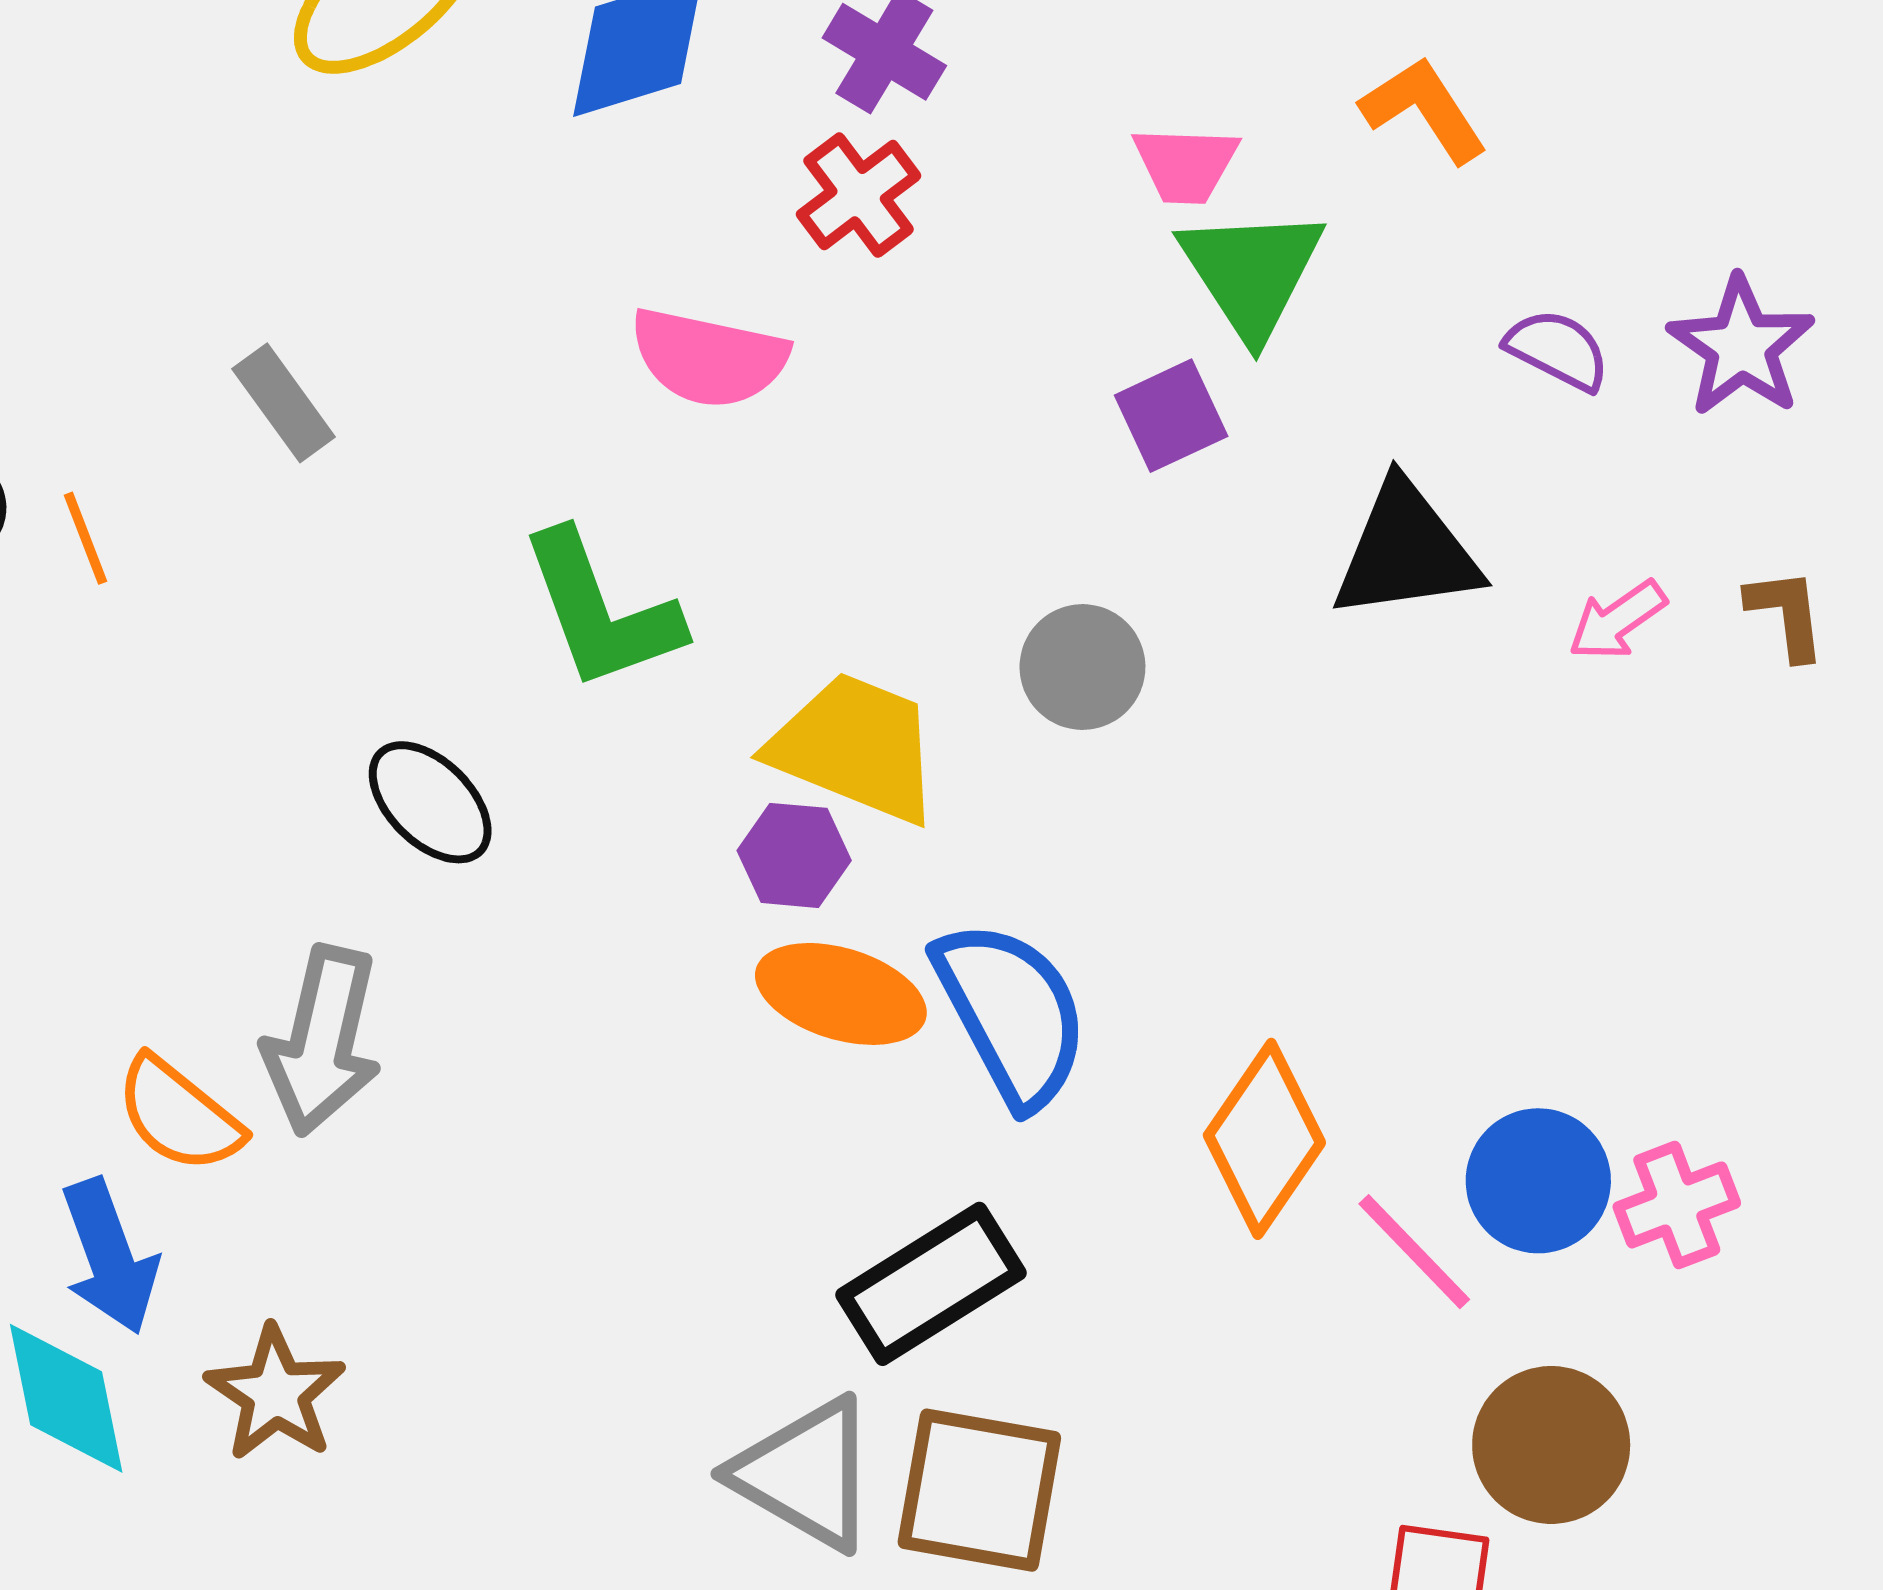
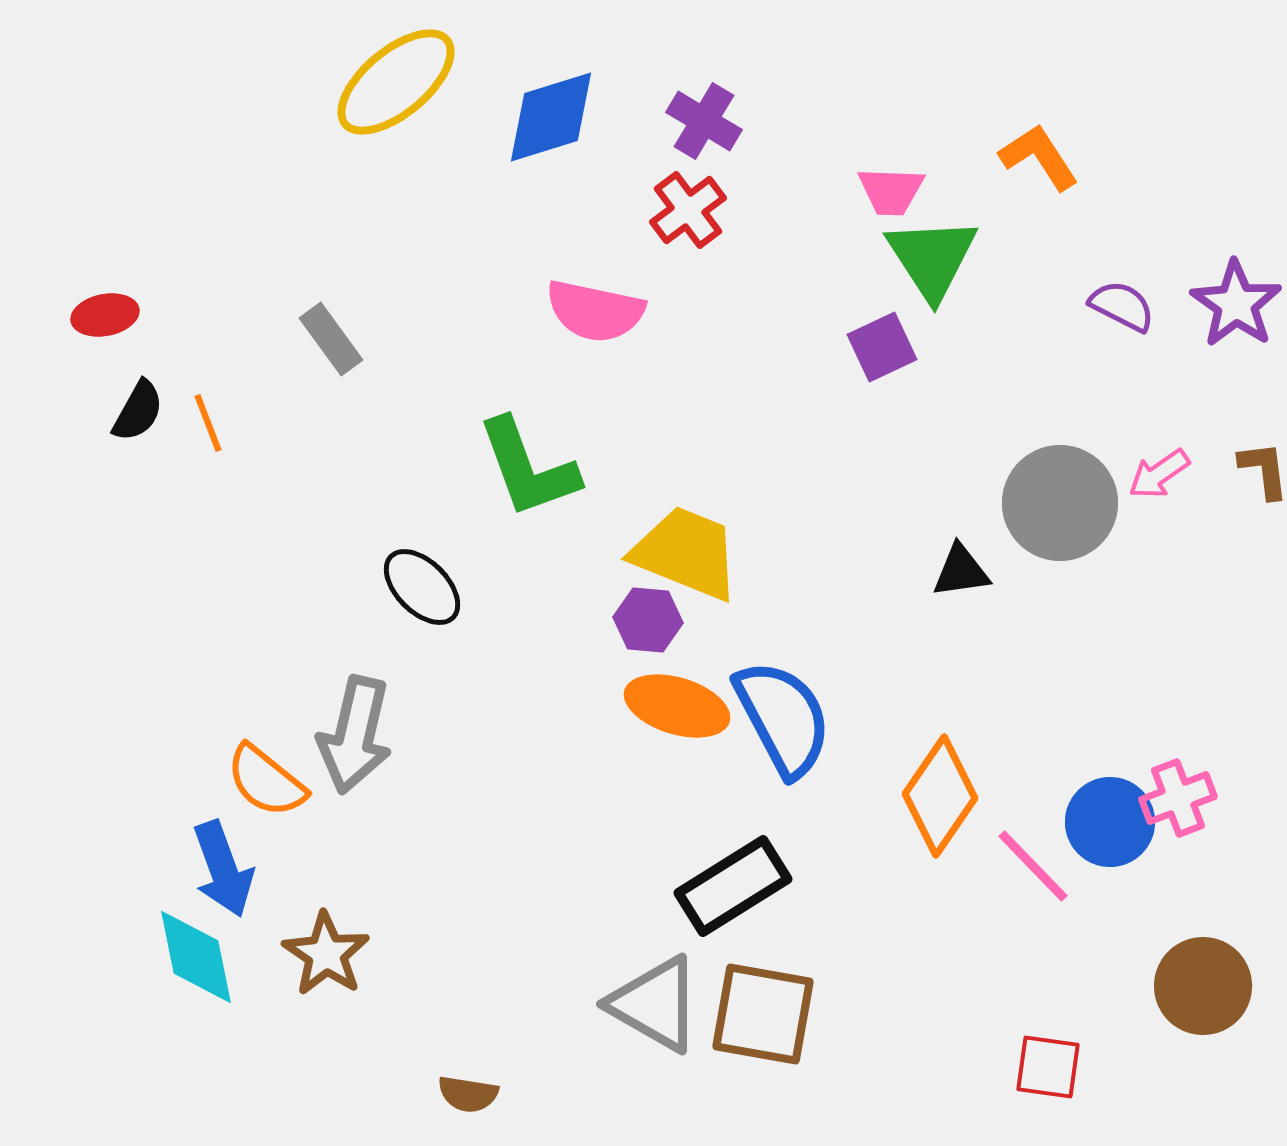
black triangle: (1406, 551) -> (961, 571), moved, size x0.6
gray circle: (1082, 667) -> (1060, 503), moved, size x1.5
pink cross: (1677, 1205) -> (1178, 798), moved
brown circle: (1551, 1445) -> (1203, 986), moved

